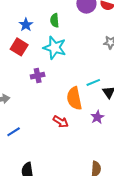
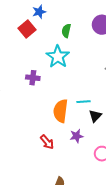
blue star: (26, 25) -> (39, 12), moved
red square: (19, 47) -> (27, 29), moved
red arrow: (61, 122) -> (47, 142), moved

